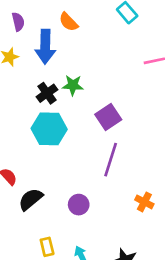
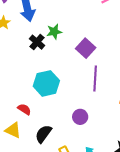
cyan hexagon: (49, 129) -> (46, 83), moved
black semicircle: (31, 199) -> (43, 134), moved

